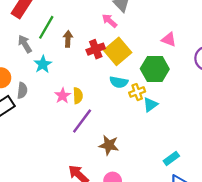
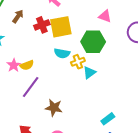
brown arrow: (68, 39) -> (18, 16), turned 32
yellow square: (118, 51) -> (61, 27), turned 30
yellow semicircle: (78, 96) -> (27, 65), turned 72

